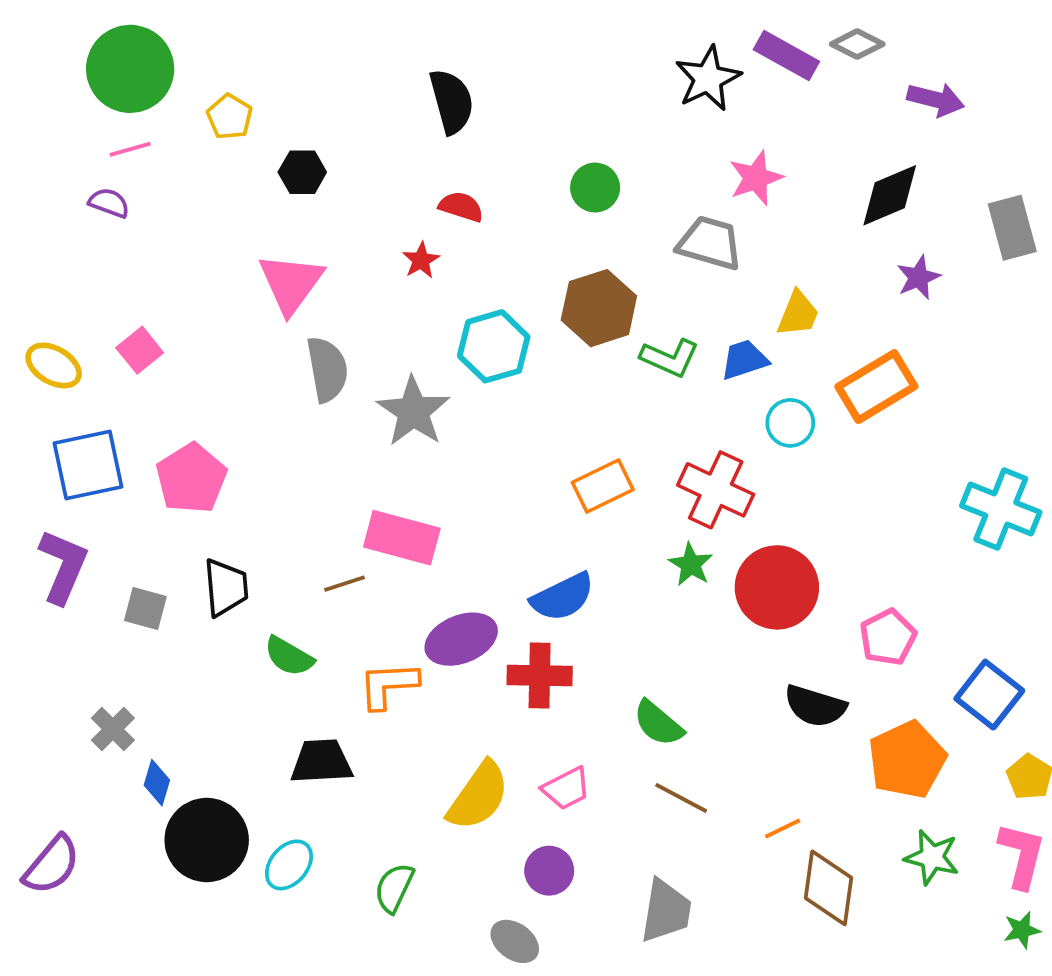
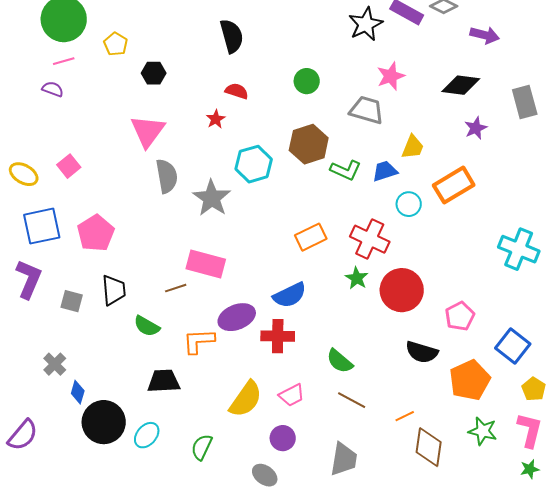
black diamond: (890, 195) -> (461, 85), turned 30

